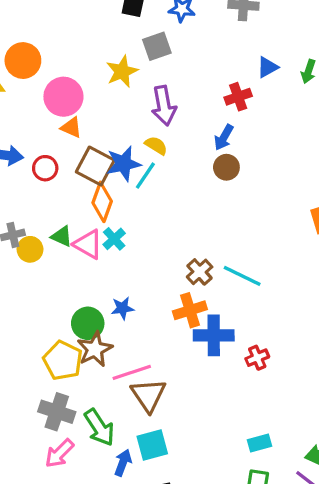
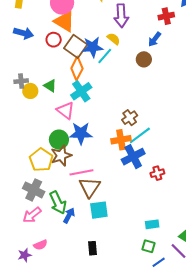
orange triangle: (71, 127) -> (64, 22), size x1.6
brown circle: (226, 167) -> (144, 59), moved
red circle: (45, 168) -> (54, 40), moved
cyan cross: (114, 239) -> (81, 91), size x1.5
pink triangle: (88, 244) -> (66, 111), moved
cyan line: (242, 276) -> (140, 135), moved, turned -70
blue star: (122, 308) -> (81, 133), size x1.6
blue cross: (214, 335) -> (133, 157), turned -35
cyan square: (152, 445) -> (99, 210), moved
blue arrow: (123, 463) -> (69, 215), moved

